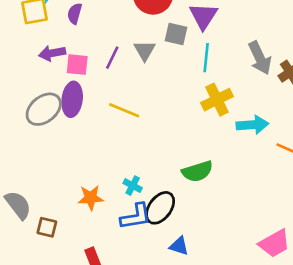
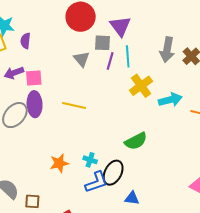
purple line: (112, 58) -> (110, 61), moved
gray arrow: (260, 58) -> (167, 50), turned 45
orange star: (91, 198) -> (59, 163), moved

